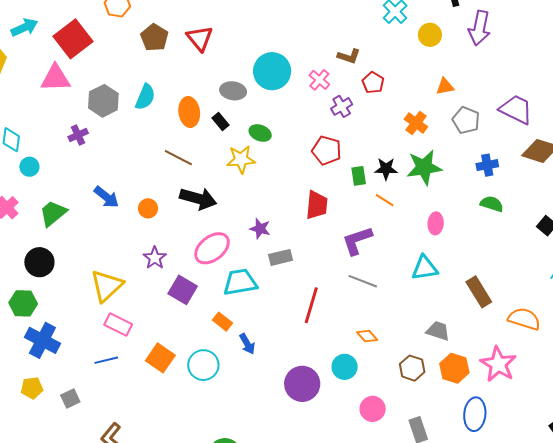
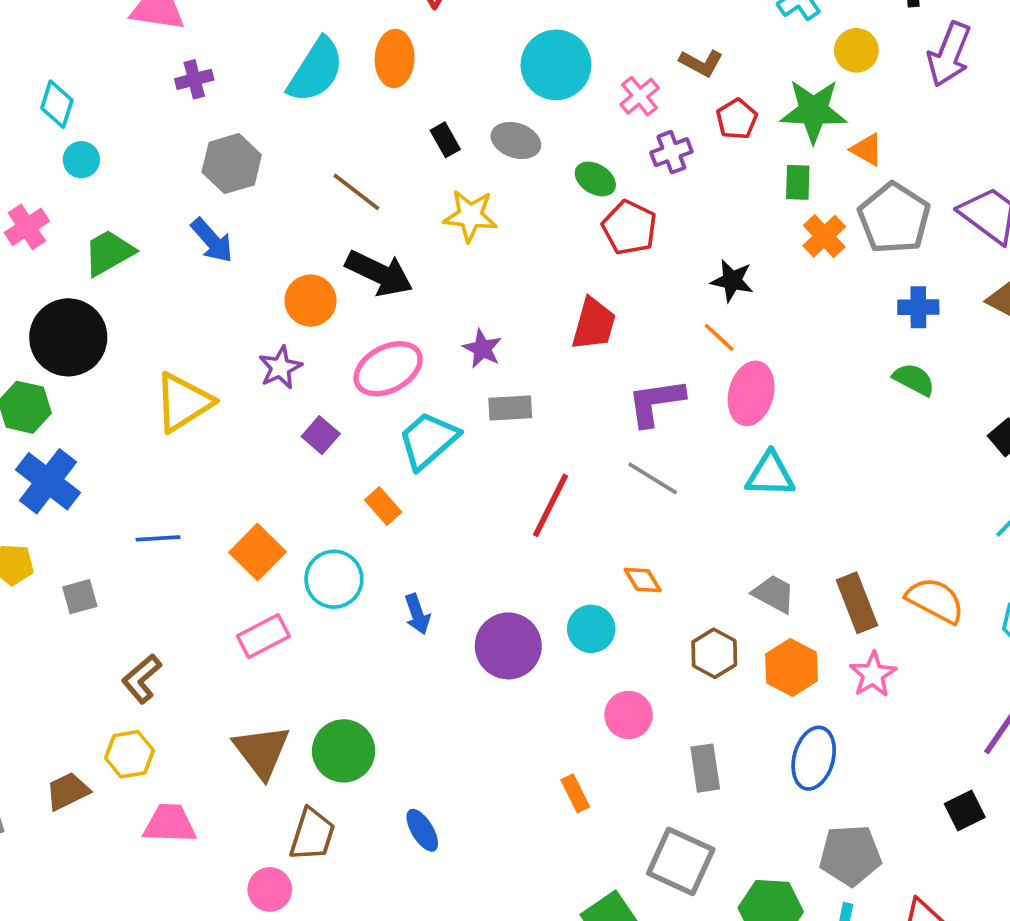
orange triangle: (445, 86) -> (867, 150), turned 30
gray ellipse: (233, 91) -> (516, 141), moved
cyan semicircle: (145, 97) -> (316, 70), size x1.4
gray hexagon: (103, 101) -> (232, 164), moved
orange ellipse: (189, 112) -> (395, 58), moved
gray pentagon: (466, 120) -> (894, 218), size x1.4
orange cross: (416, 123) -> (824, 236), moved
green ellipse: (260, 133) -> (595, 179), moved
purple cross: (78, 135) -> (194, 79), moved
green star: (424, 167) -> (813, 111), moved
green rectangle: (359, 176) -> (798, 182), moved
orange circle: (148, 208) -> (311, 301), moved, size x1.4
pink ellipse: (436, 223) -> (751, 393), moved, size x1.5
black circle: (39, 262) -> (68, 337), size x1.4
cyan trapezoid: (240, 282) -> (428, 440), turned -42
purple square: (183, 290) -> (321, 435), size x0.7
brown rectangle: (479, 292) -> (857, 603), moved
pink rectangle: (118, 325) -> (263, 636), moved, turned -64
blue arrow: (247, 344) -> (417, 614), moved
pink star: (498, 364) -> (873, 674), size x0.7

